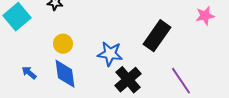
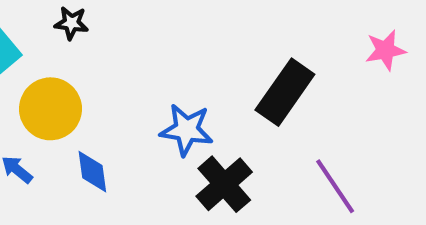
yellow circle: (63, 44) -> (50, 109), moved, size x1.5
blue diamond: (65, 74) -> (92, 172), size x0.7

